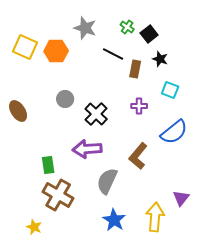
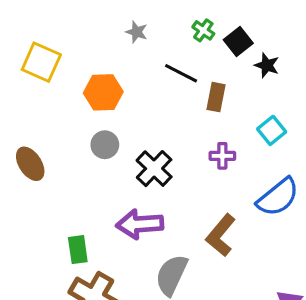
gray star: (85, 28) -> (137, 32), size x0.6
orange hexagon: (56, 51) -> (103, 92), moved
black star: (160, 59) -> (267, 65), moved
cyan square: (170, 90) -> (272, 130), turned 30

